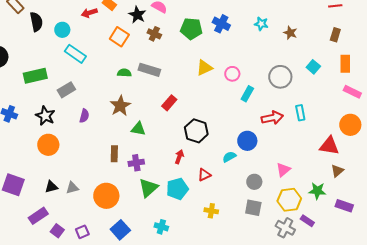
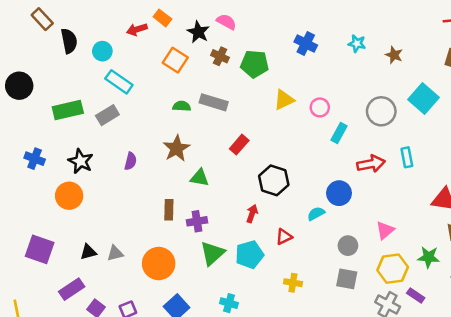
green pentagon: (191, 29) -> (255, 64), moved
cyan square: (313, 67) -> (423, 98), size x1.6
gray rectangle: (66, 90) -> (107, 115), moved
orange circle: (48, 145) -> (69, 196), moved

